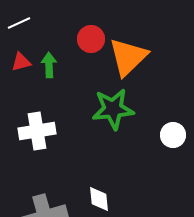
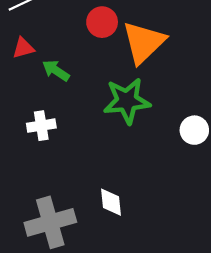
green arrow: (49, 65) -> (56, 70), moved, turned -55
white cross: (37, 131) -> (41, 126), size x0.7

